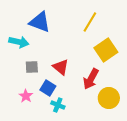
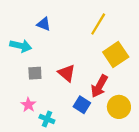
blue triangle: (40, 22) -> (44, 24), size x0.6
blue square: (48, 88) -> (82, 105), moved
cyan cross: (58, 105) -> (47, 119), moved

